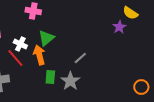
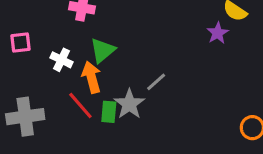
red line: (15, 58) -> (80, 106), moved
gray star: (70, 81) -> (129, 104), moved

